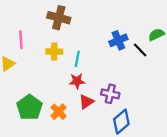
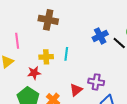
yellow cross: (54, 51) -> (46, 57), moved
red star: (77, 81) -> (34, 73), moved

